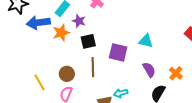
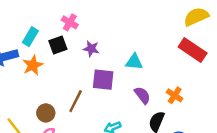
purple star: (79, 21) -> (91, 49), moved
black square: (88, 41) -> (58, 45), moved
brown line: (93, 67) -> (76, 101), turned 36

